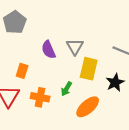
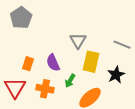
purple semicircle: (48, 50) -> (53, 63), moved

